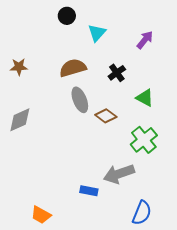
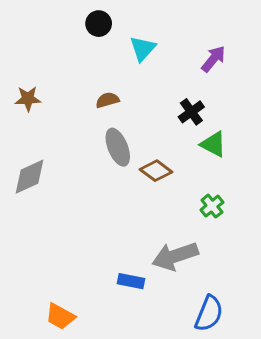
brown semicircle: (73, 68) -> (107, 100), size x0.6
black cross: (117, 73) -> (191, 112), moved
green cross: (144, 140) -> (212, 206), size x0.6

